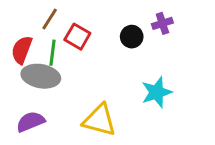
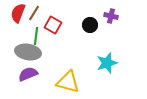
purple cross: (162, 23) -> (111, 16), turned 32
red semicircle: (22, 50) -> (18, 13), moved
purple semicircle: (31, 122) -> (28, 74), moved

